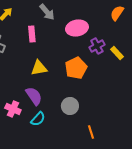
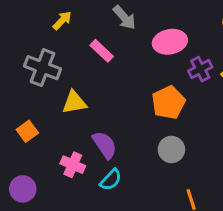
pink rectangle: (32, 34) -> (102, 51), turned -42
yellow triangle: (39, 68) -> (74, 102), moved
gray circle: (70, 106) -> (171, 149), moved

